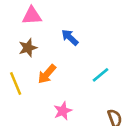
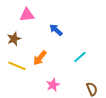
brown star: (28, 48) -> (14, 39), moved
yellow line: (16, 83) -> (17, 66), turned -42

